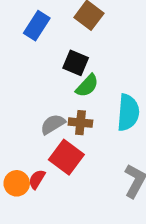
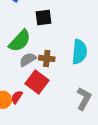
black square: (76, 63) -> (44, 18), turned -30
green semicircle: (87, 86) -> (20, 41), moved, size x1.4

